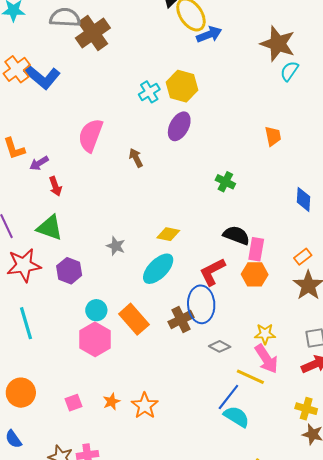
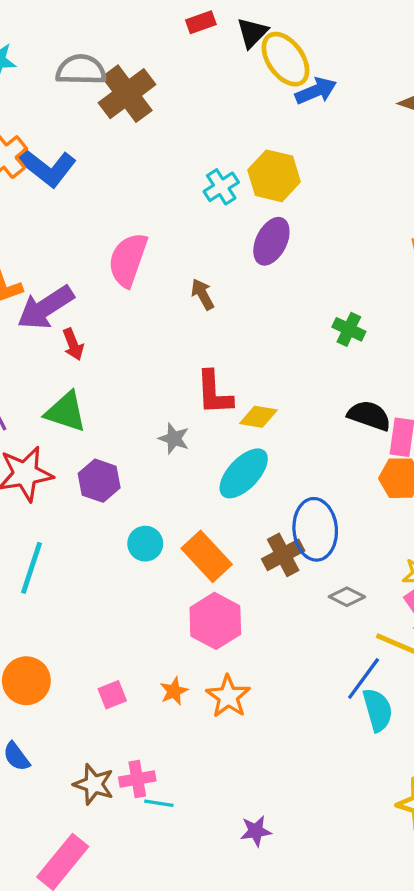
purple arrow: (39, 163) -> (46, 307), size x1.8
red L-shape: (212, 272) -> (214, 393), moved, turned -64
cyan line: (26, 323) -> (32, 568), turned 36
pink hexagon: (95, 339) -> (215, 621), moved
cyan semicircle: (237, 417) -> (378, 710), turned 44

